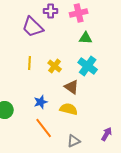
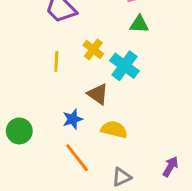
yellow cross: (55, 66) -> (93, 49), moved
cyan cross: (88, 66) -> (124, 66), moved
brown triangle: (72, 87) -> (98, 94), moved

